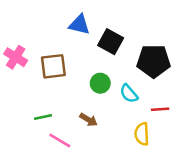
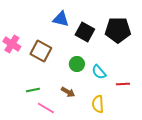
black pentagon: (154, 61) -> (118, 30), moved
brown square: (53, 66) -> (41, 51), turned 35
yellow semicircle: (142, 134) -> (98, 104), moved

